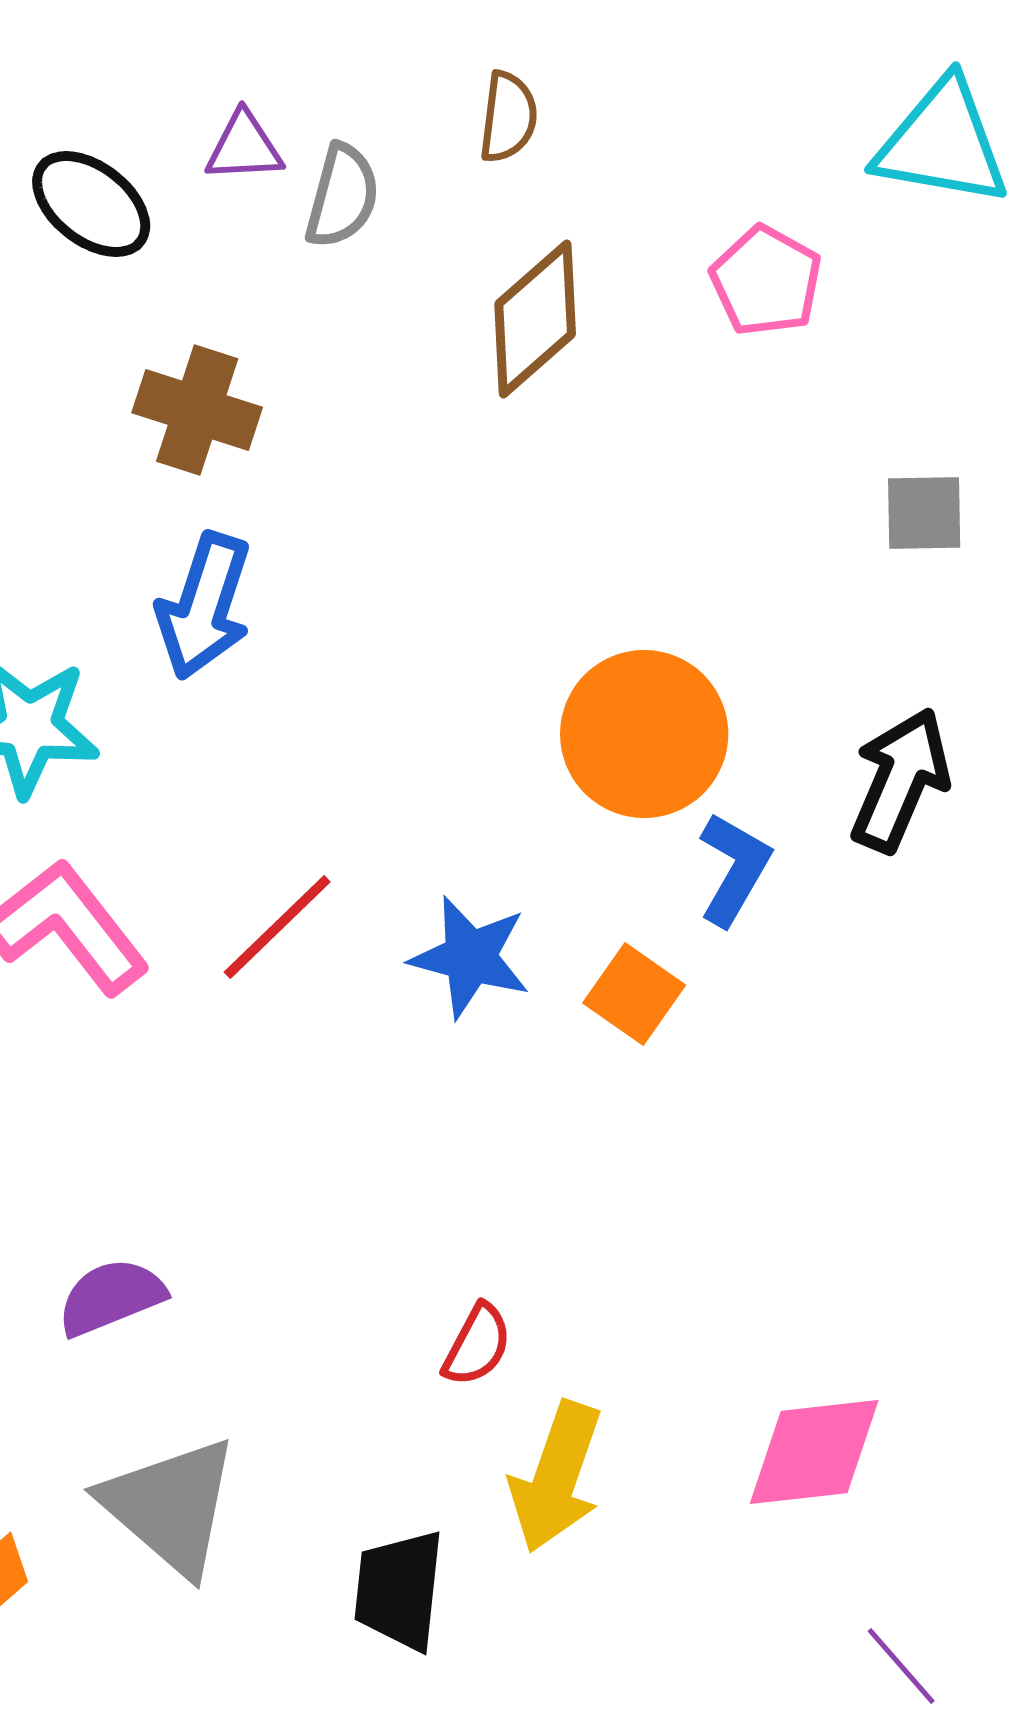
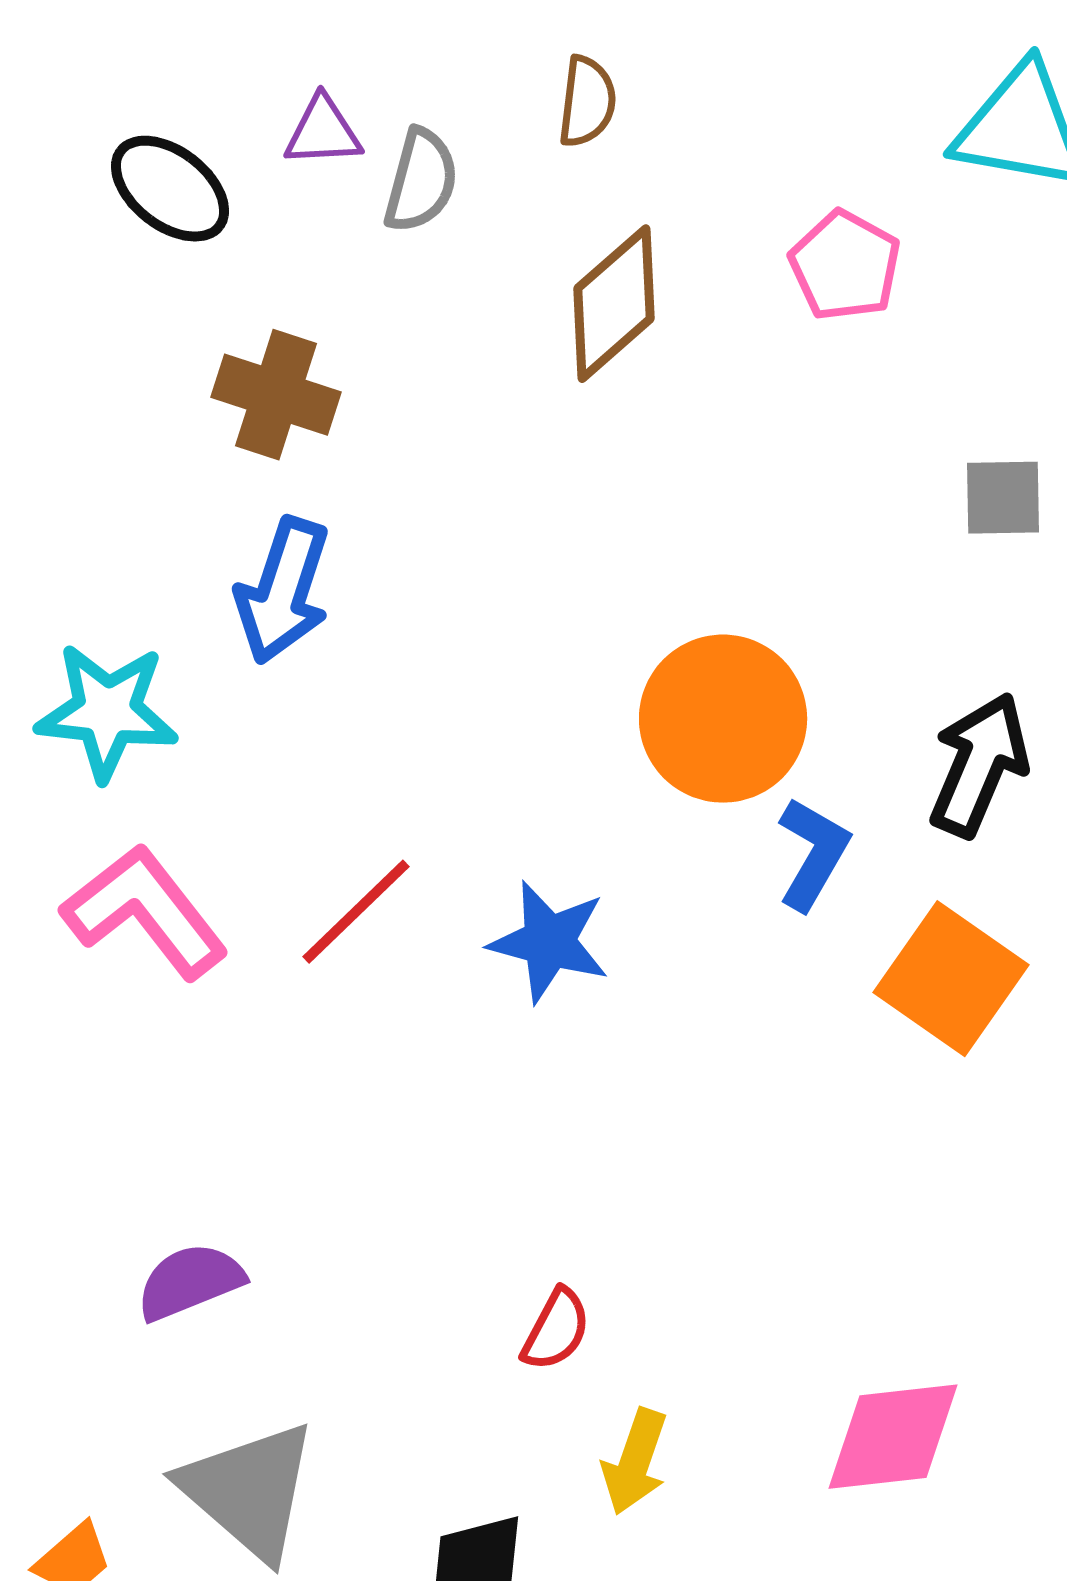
orange square: (634, 994) -> (951, 979), moved, size x1.5
yellow arrow: (556, 1477) -> (635, 1462), size x0.7

